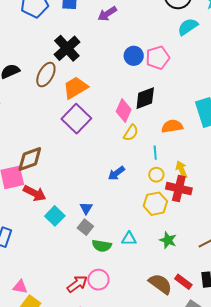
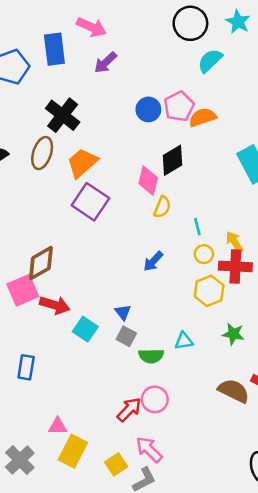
orange semicircle: (172, 126) -> (202, 117), moved

